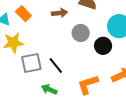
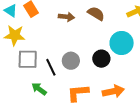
gray circle: (81, 33) -> (71, 61), moved

